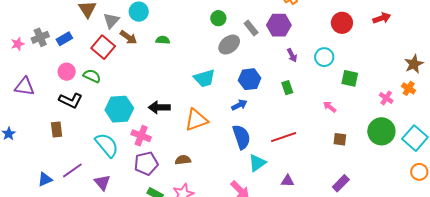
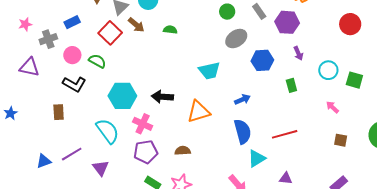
gray rectangle: (251, 28) -> (259, 11), moved
gray cross: (40, 37) -> (48, 39), moved
cyan circle: (324, 57) -> (328, 70), moved
blue hexagon: (250, 79) -> (262, 60), moved

